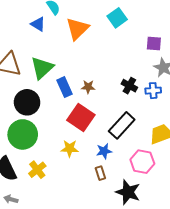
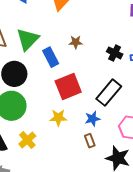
brown star: (88, 87) -> (76, 42), moved
red square: (81, 117) -> (68, 87), turned 36

